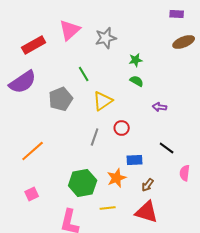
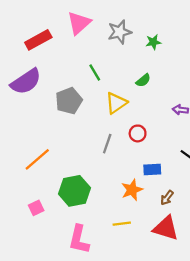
green star: (136, 60) -> (153, 42), moved
green semicircle: (137, 81) -> (143, 80), moved, turned 112
green hexagon: (83, 183) -> (74, 191), moved

